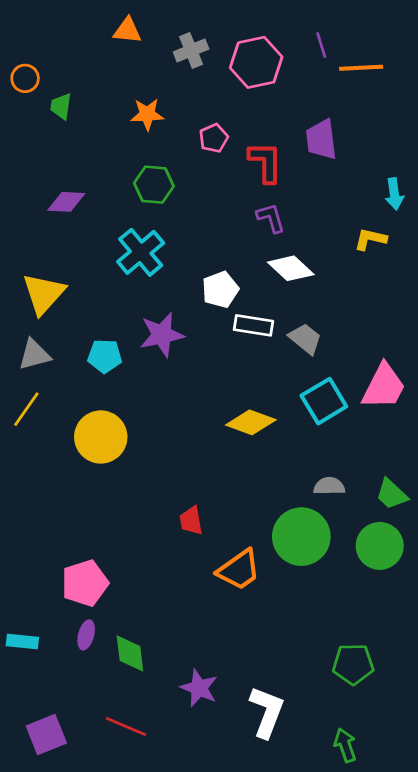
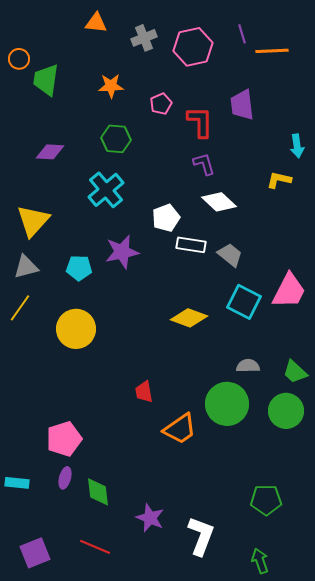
green trapezoid: (61, 106) -> (46, 80), size x1.6
cyan square: (324, 401) -> (244, 302), turned -32

